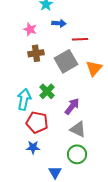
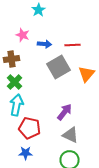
blue arrow: (59, 23) -> (45, 44), moved
brown cross: (36, 53) -> (12, 59), moved
green cross: (47, 91) -> (15, 82), moved

